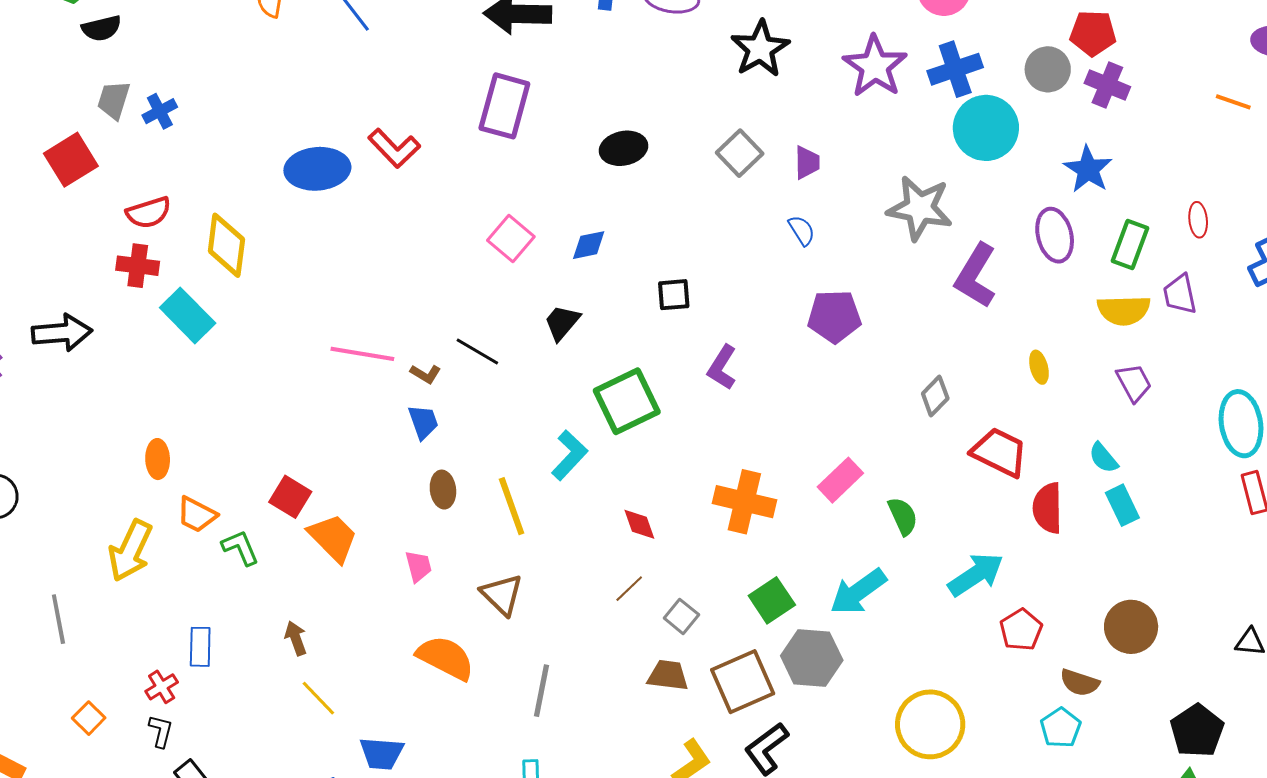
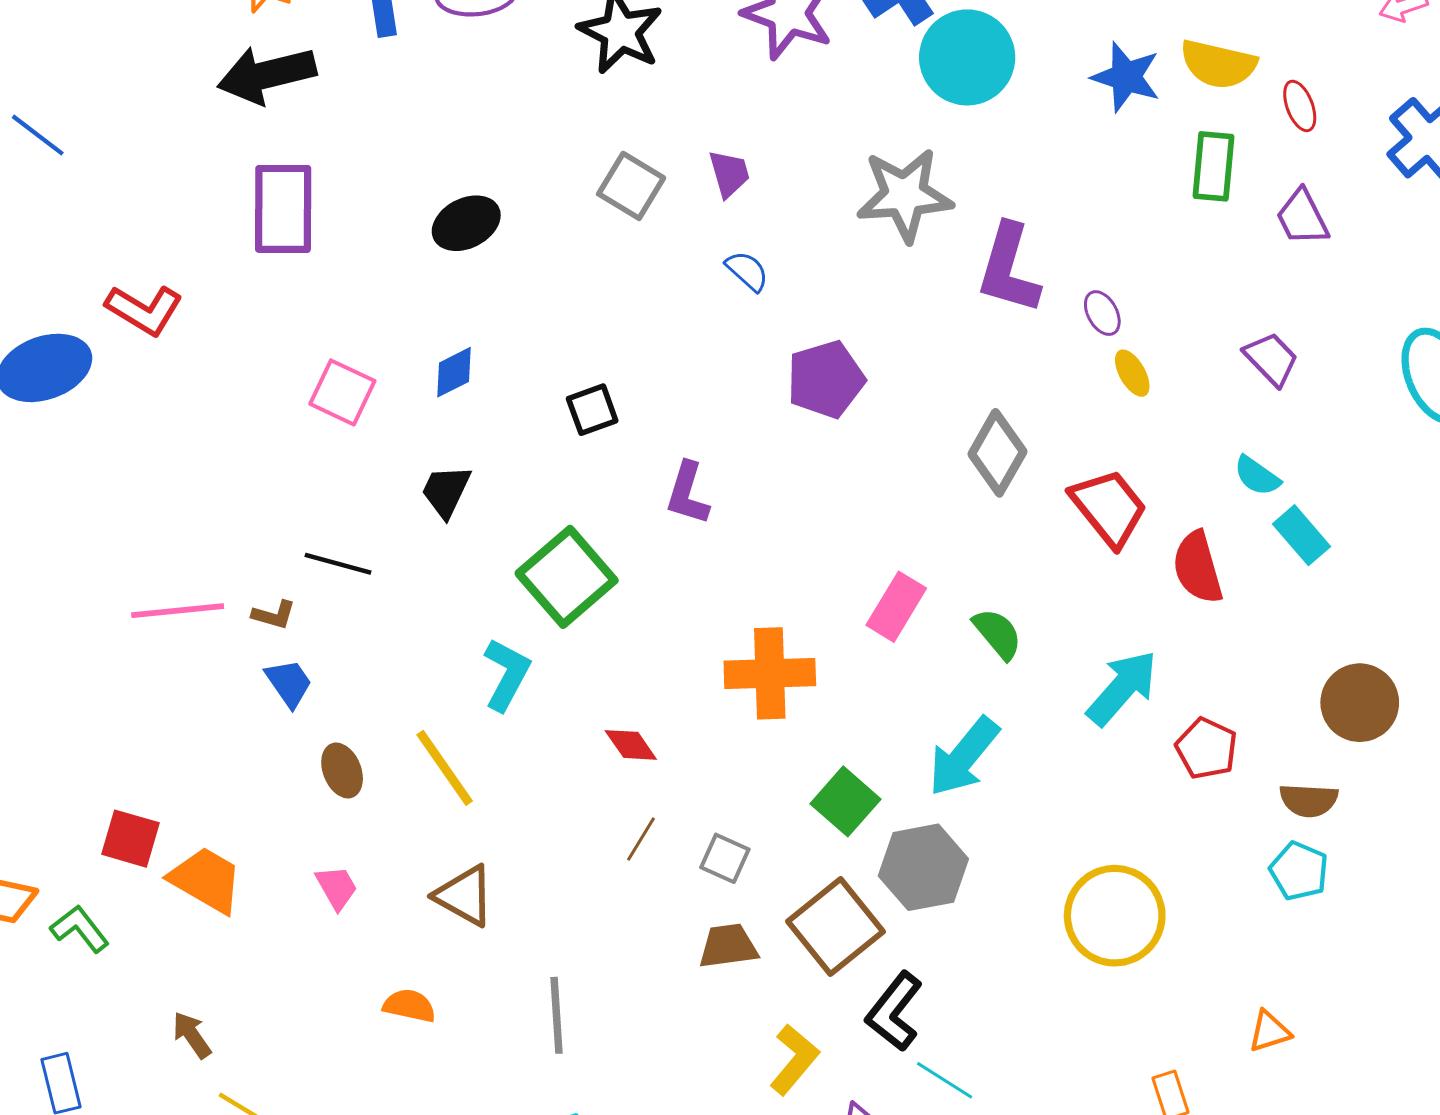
purple ellipse: (1055, 235) -> (1102, 313), moved, size x0.6
yellow semicircle: (1124, 310) -> (1218, 64), moved, turned 30
gray diamond: (935, 396) -> (997, 453), size x1.4
red trapezoid: (999, 452) -> (1109, 508), turned 40
orange semicircle: (446, 658) -> (409, 1006), size x0.6

